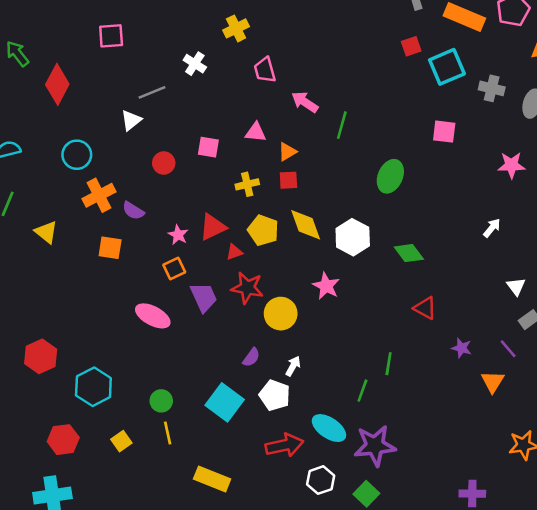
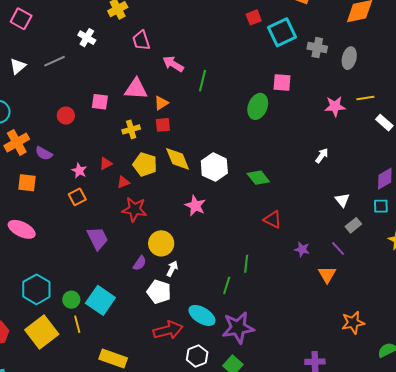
pink square: (111, 36) -> (21, 19), turned 35
white triangle: (131, 120) -> (18, 66), moved
pink triangle: (256, 132) -> (136, 89), size x1.4
green ellipse: (390, 176) -> (258, 106), moved
red triangle: (213, 227) -> (106, 164), size x0.6
purple trapezoid: (204, 297) -> (98, 238), moved
yellow circle: (281, 314) -> (161, 243), moved
pink ellipse: (153, 316) -> (22, 229), moved
cyan hexagon: (93, 387) -> (36, 289), moved
cyan square: (225, 402) -> (100, 300), moved
yellow square: (121, 441) -> (42, 332), size x2.0

